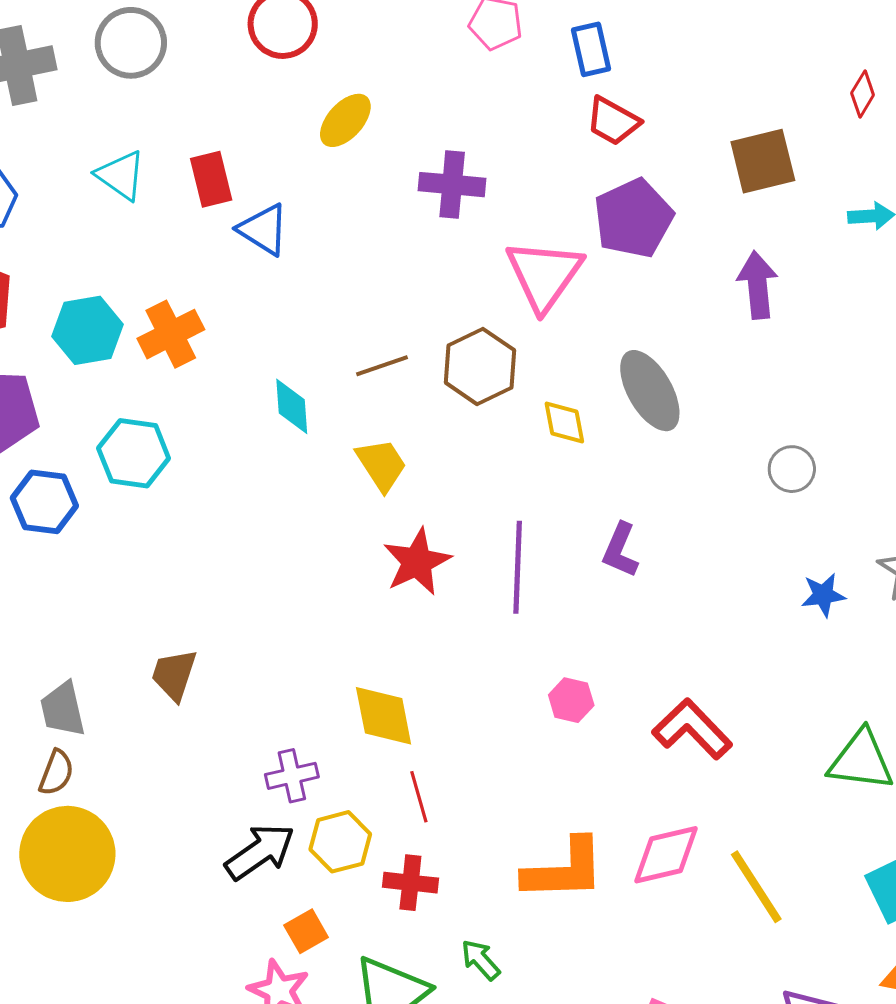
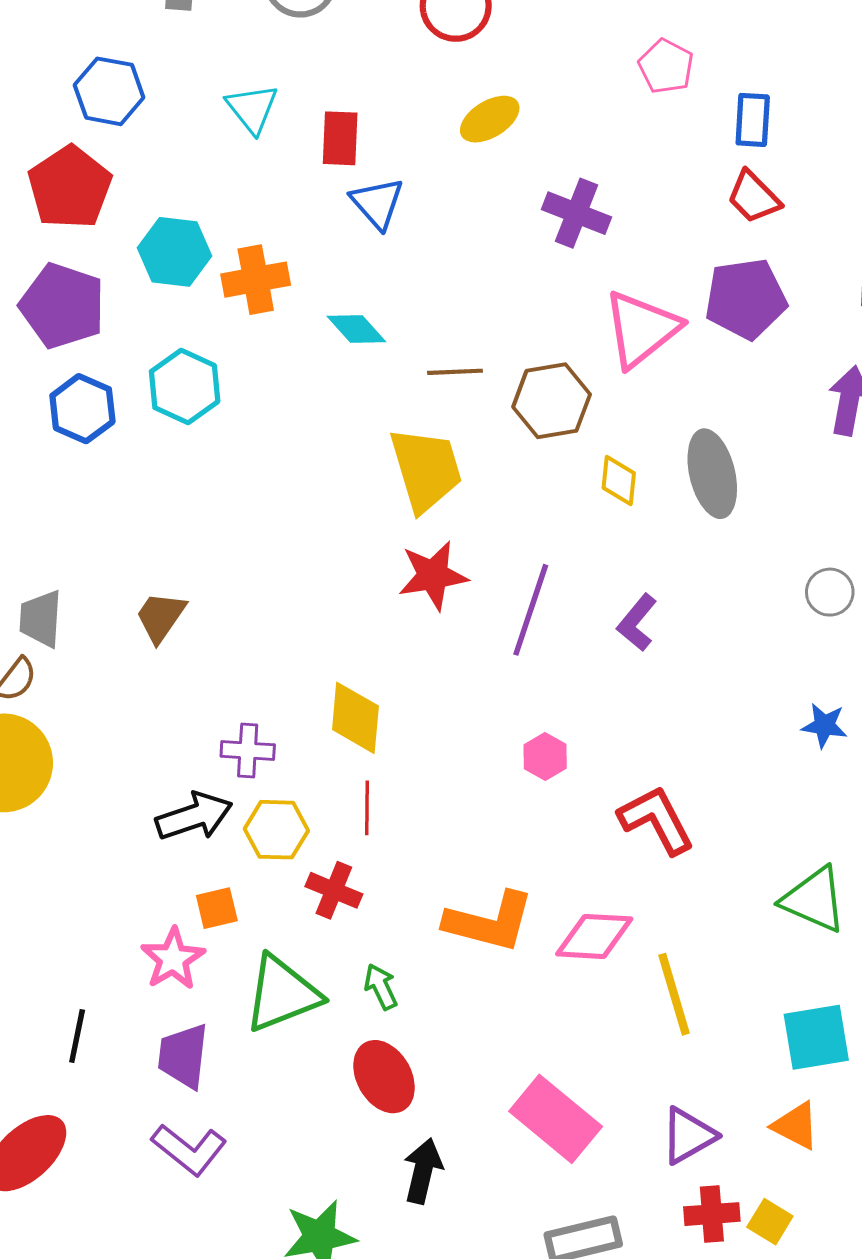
cyan diamond: (292, 406) -> (356, 329), moved, turned -54
yellow trapezoid: (381, 465) -> (426, 469), size x1.5

